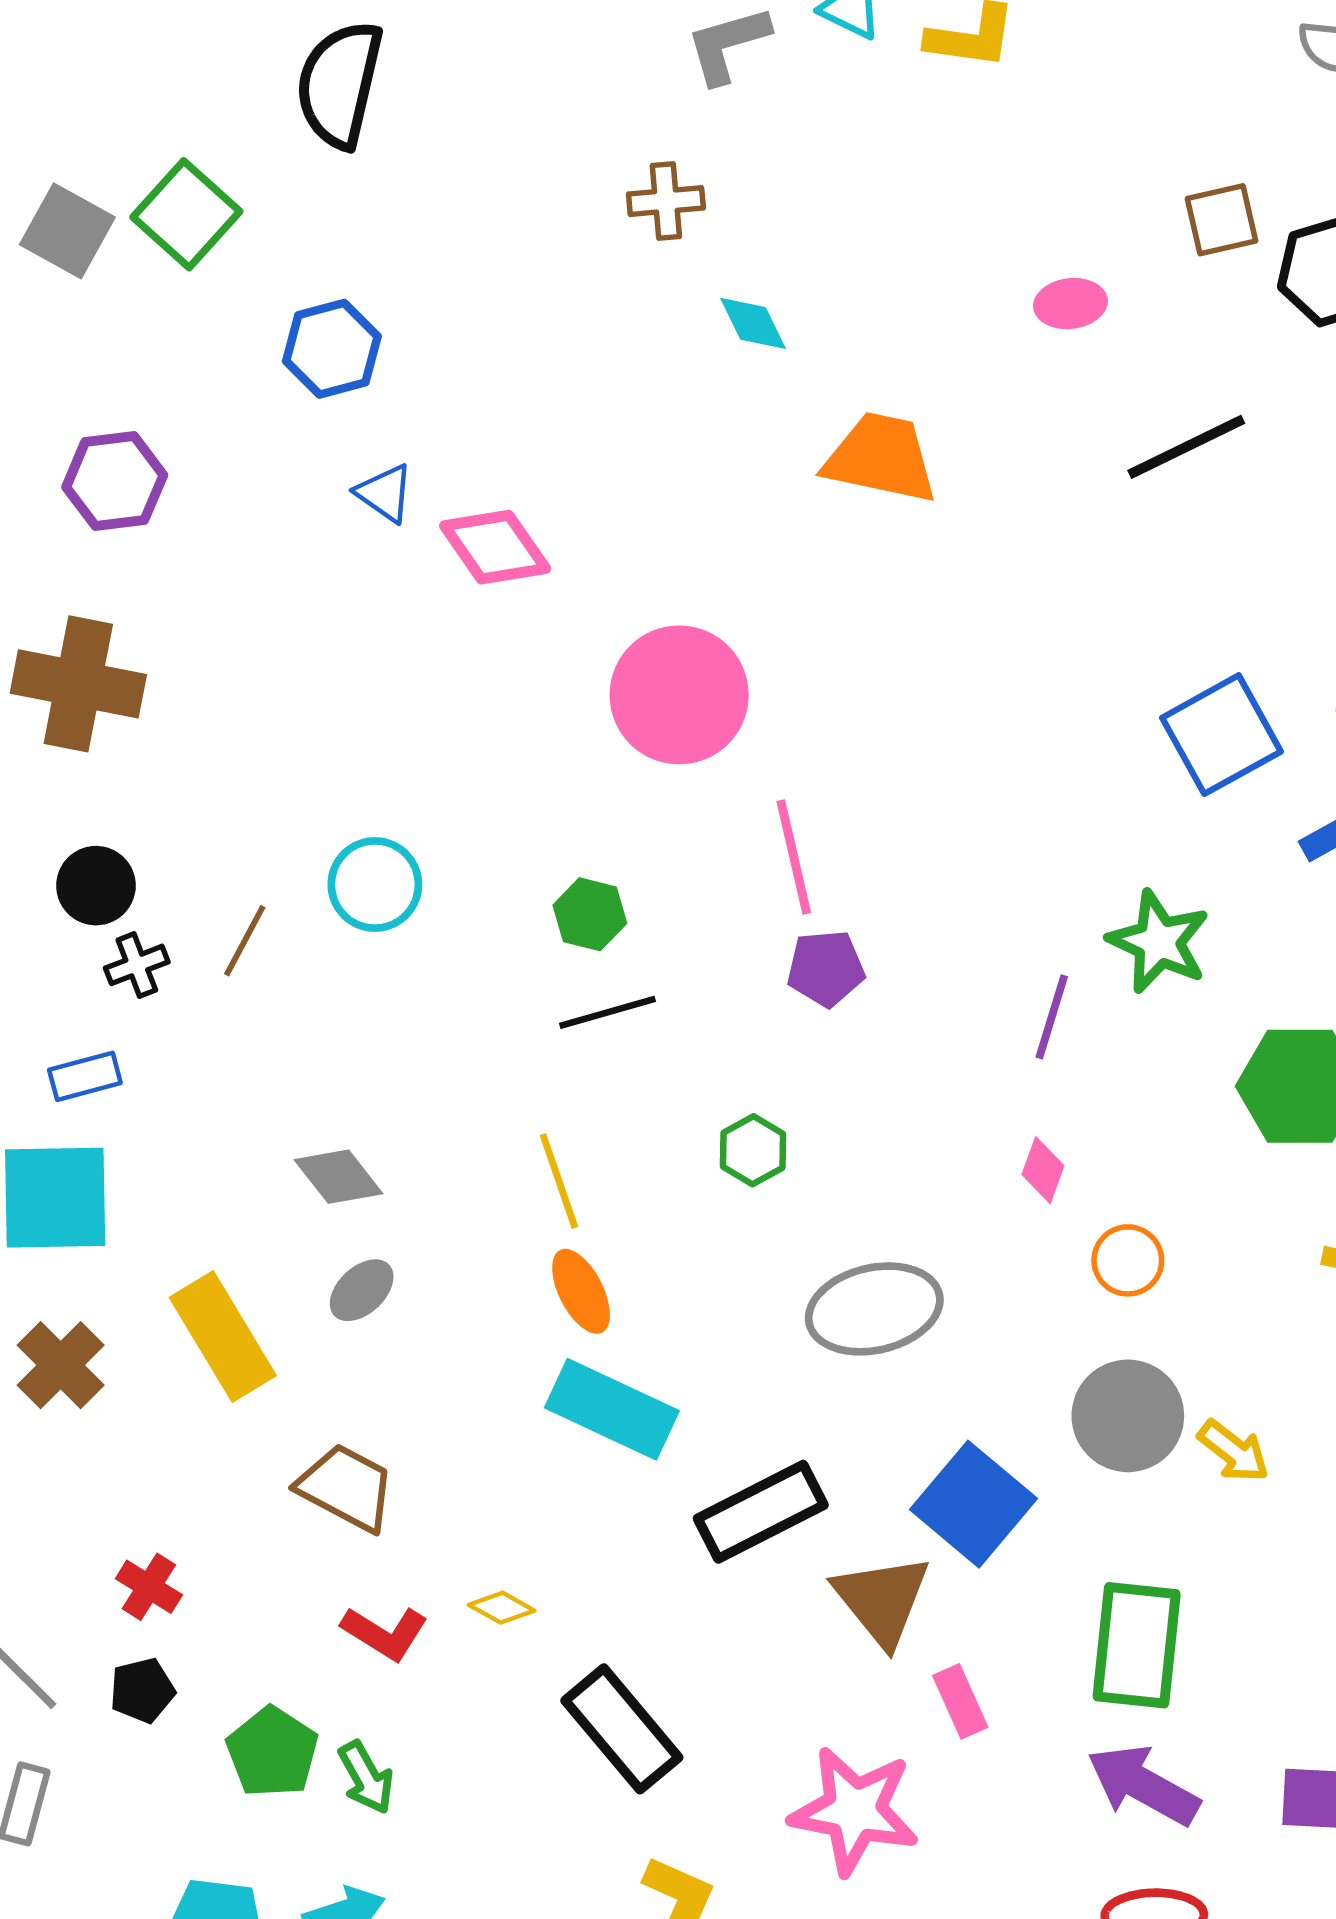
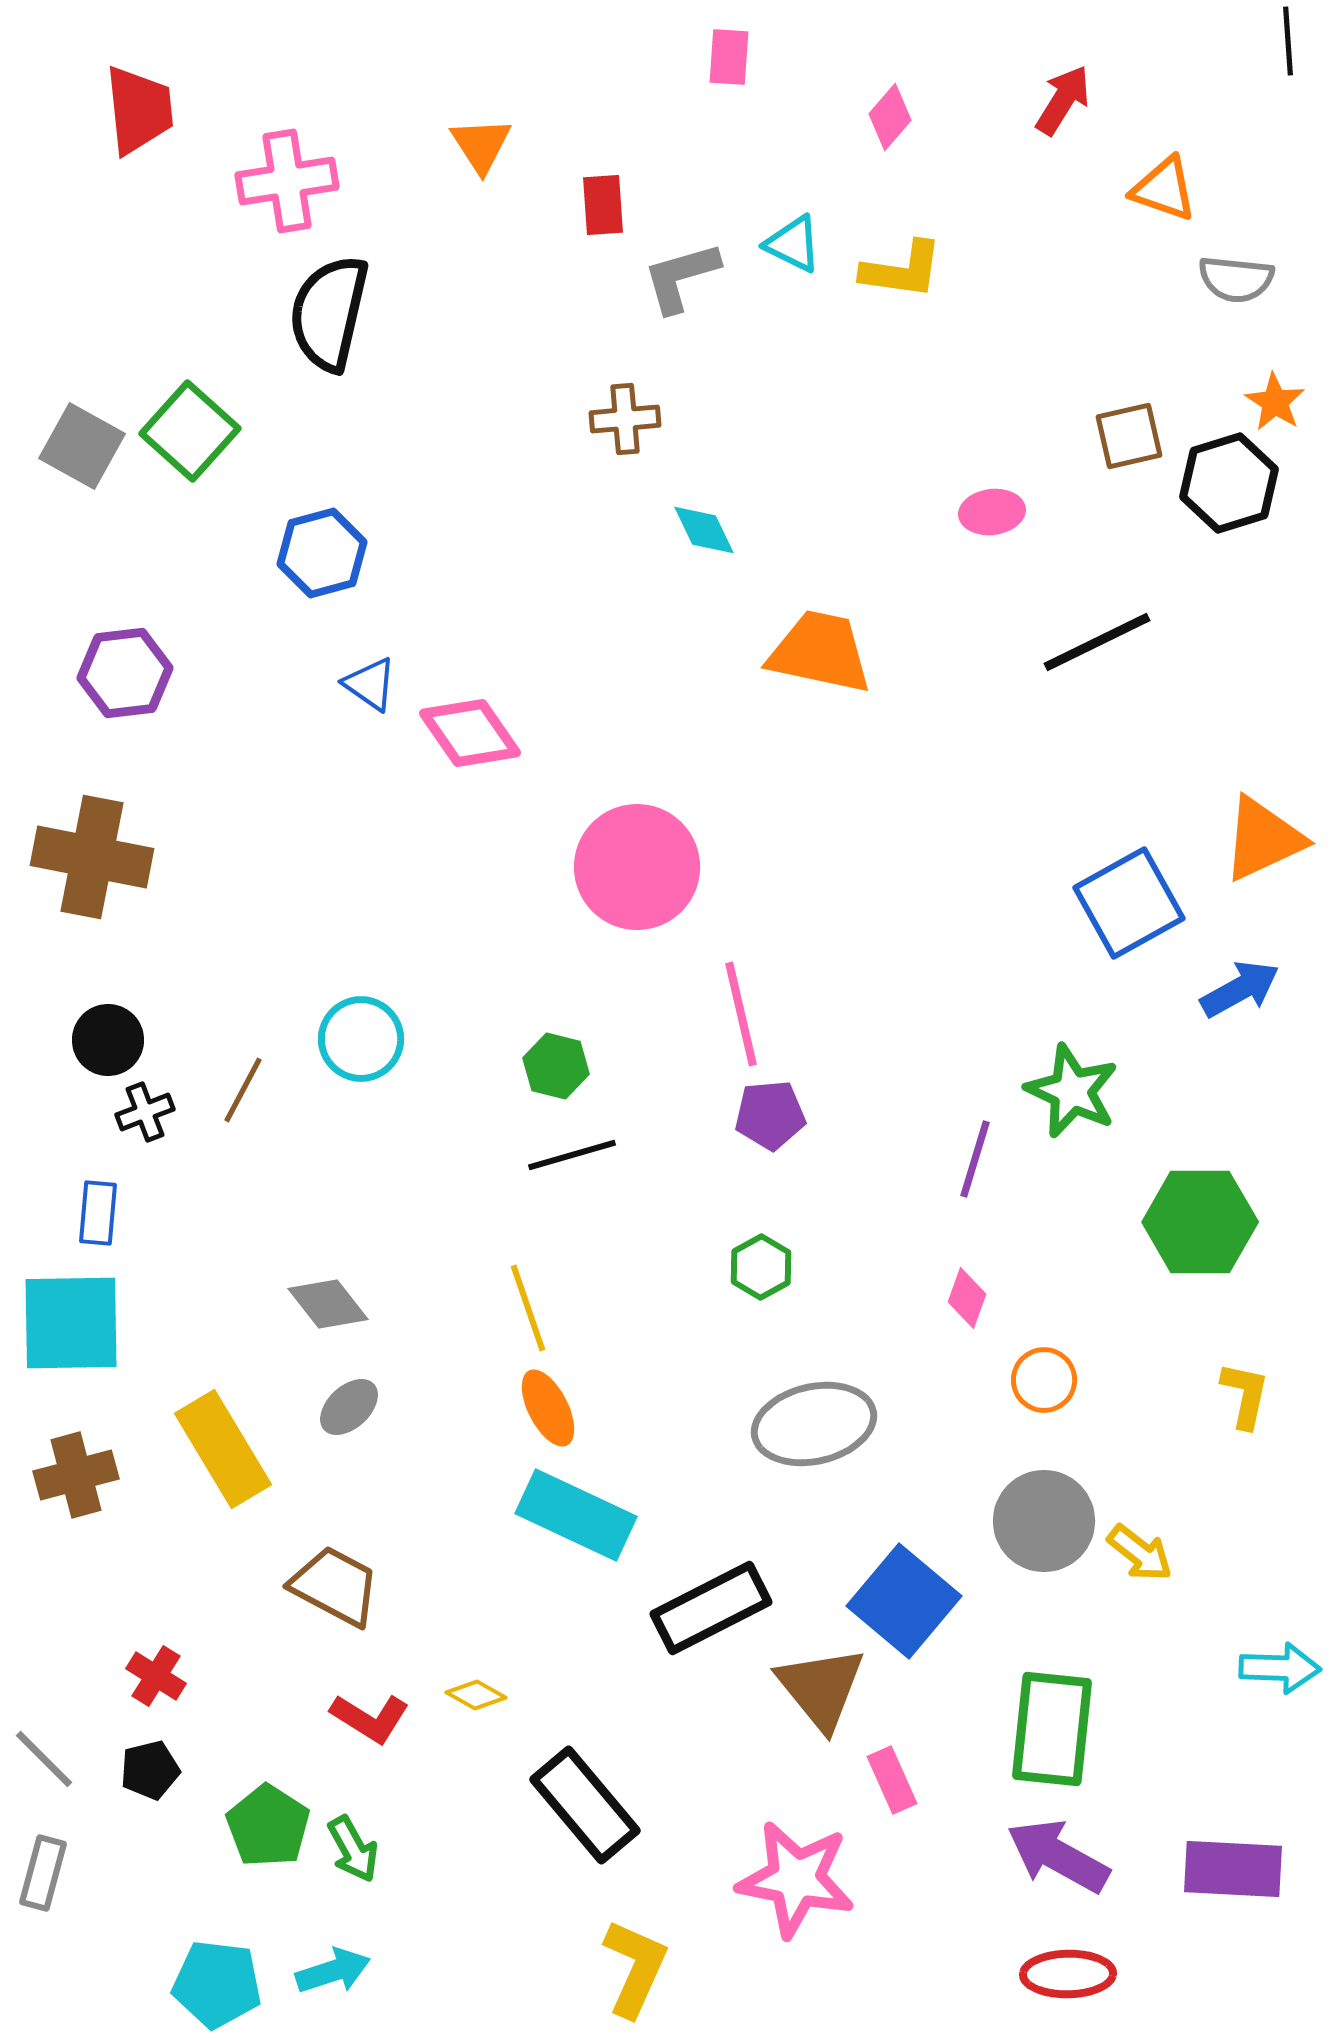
blue rectangle: (85, 1076) -> (98, 1213), turned -70
green hexagon: (753, 1150) -> (761, 1267), moved
brown cross: (61, 1365) -> (76, 1475), turned 30

